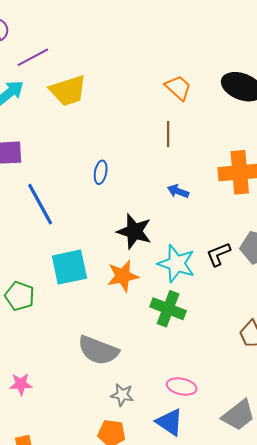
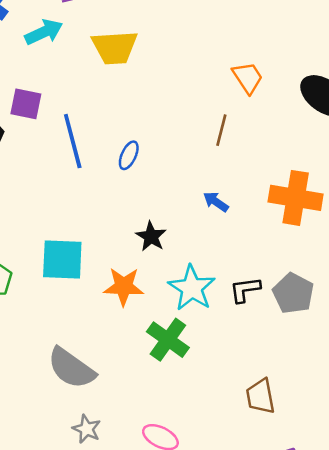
blue line: (40, 204) -> (73, 141), moved
black star: (134, 231) -> (151, 236), size x0.7

